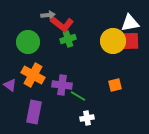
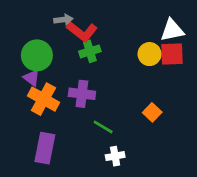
yellow circle: (113, 41) -> (150, 54), size x0.7
purple triangle: (10, 85) -> (32, 78), moved
purple cross: (62, 85) -> (82, 94), moved
orange square: (115, 85) -> (152, 112), turned -32

